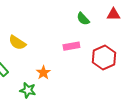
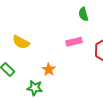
green semicircle: (83, 19) -> (83, 14), turned 32

